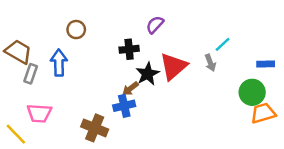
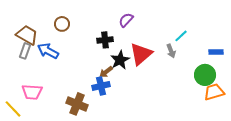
brown trapezoid: (18, 52) -> (27, 35), moved
blue arrow: (59, 63) -> (48, 51), turned -60
gray rectangle: (31, 74) -> (25, 51), moved

